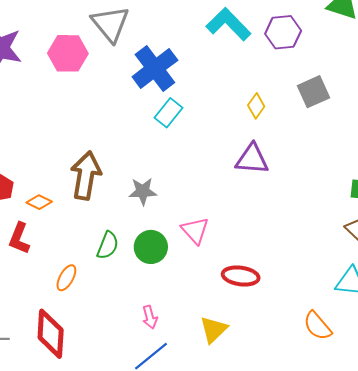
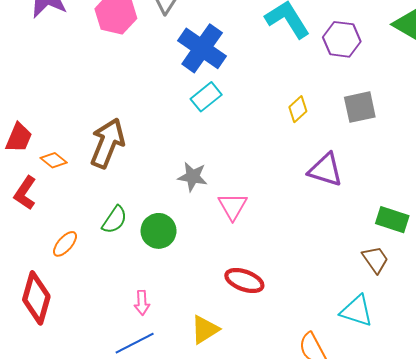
blue cross: (155, 68) -> (202, 48), turned -30
purple triangle: (252, 159) -> (326, 170), moved
gray star: (143, 191) -> (193, 177), moved
pink triangle: (195, 230) -> (233, 206), moved

